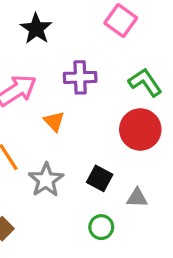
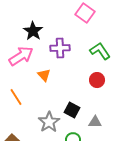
black star: (36, 29) -> (33, 31), moved
red circle: (140, 129) -> (97, 80), size x0.6
gray star: (46, 180) -> (49, 122), moved

